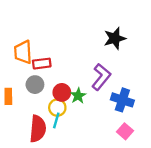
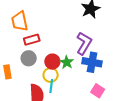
orange trapezoid: (23, 52) -> (20, 21), moved
blue cross: (122, 100) -> (92, 62), moved
pink square: (125, 131) -> (98, 91), moved

